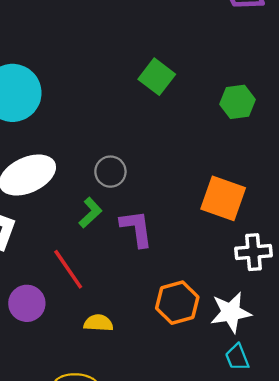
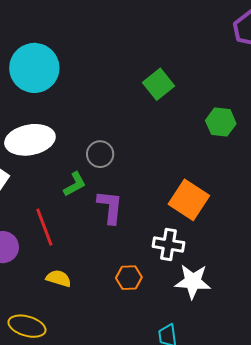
white cross: (253, 252) -> (168, 245), moved
orange hexagon: (177, 303) -> (129, 278), size x0.7
white star: (231, 312) -> (193, 281), moved

